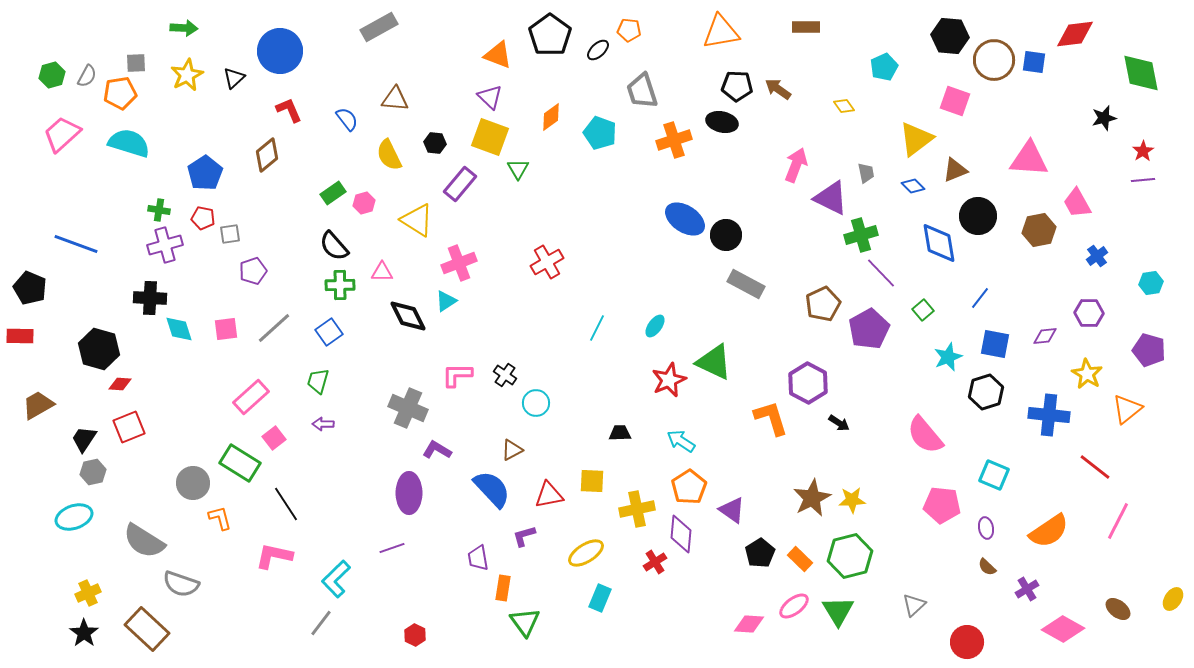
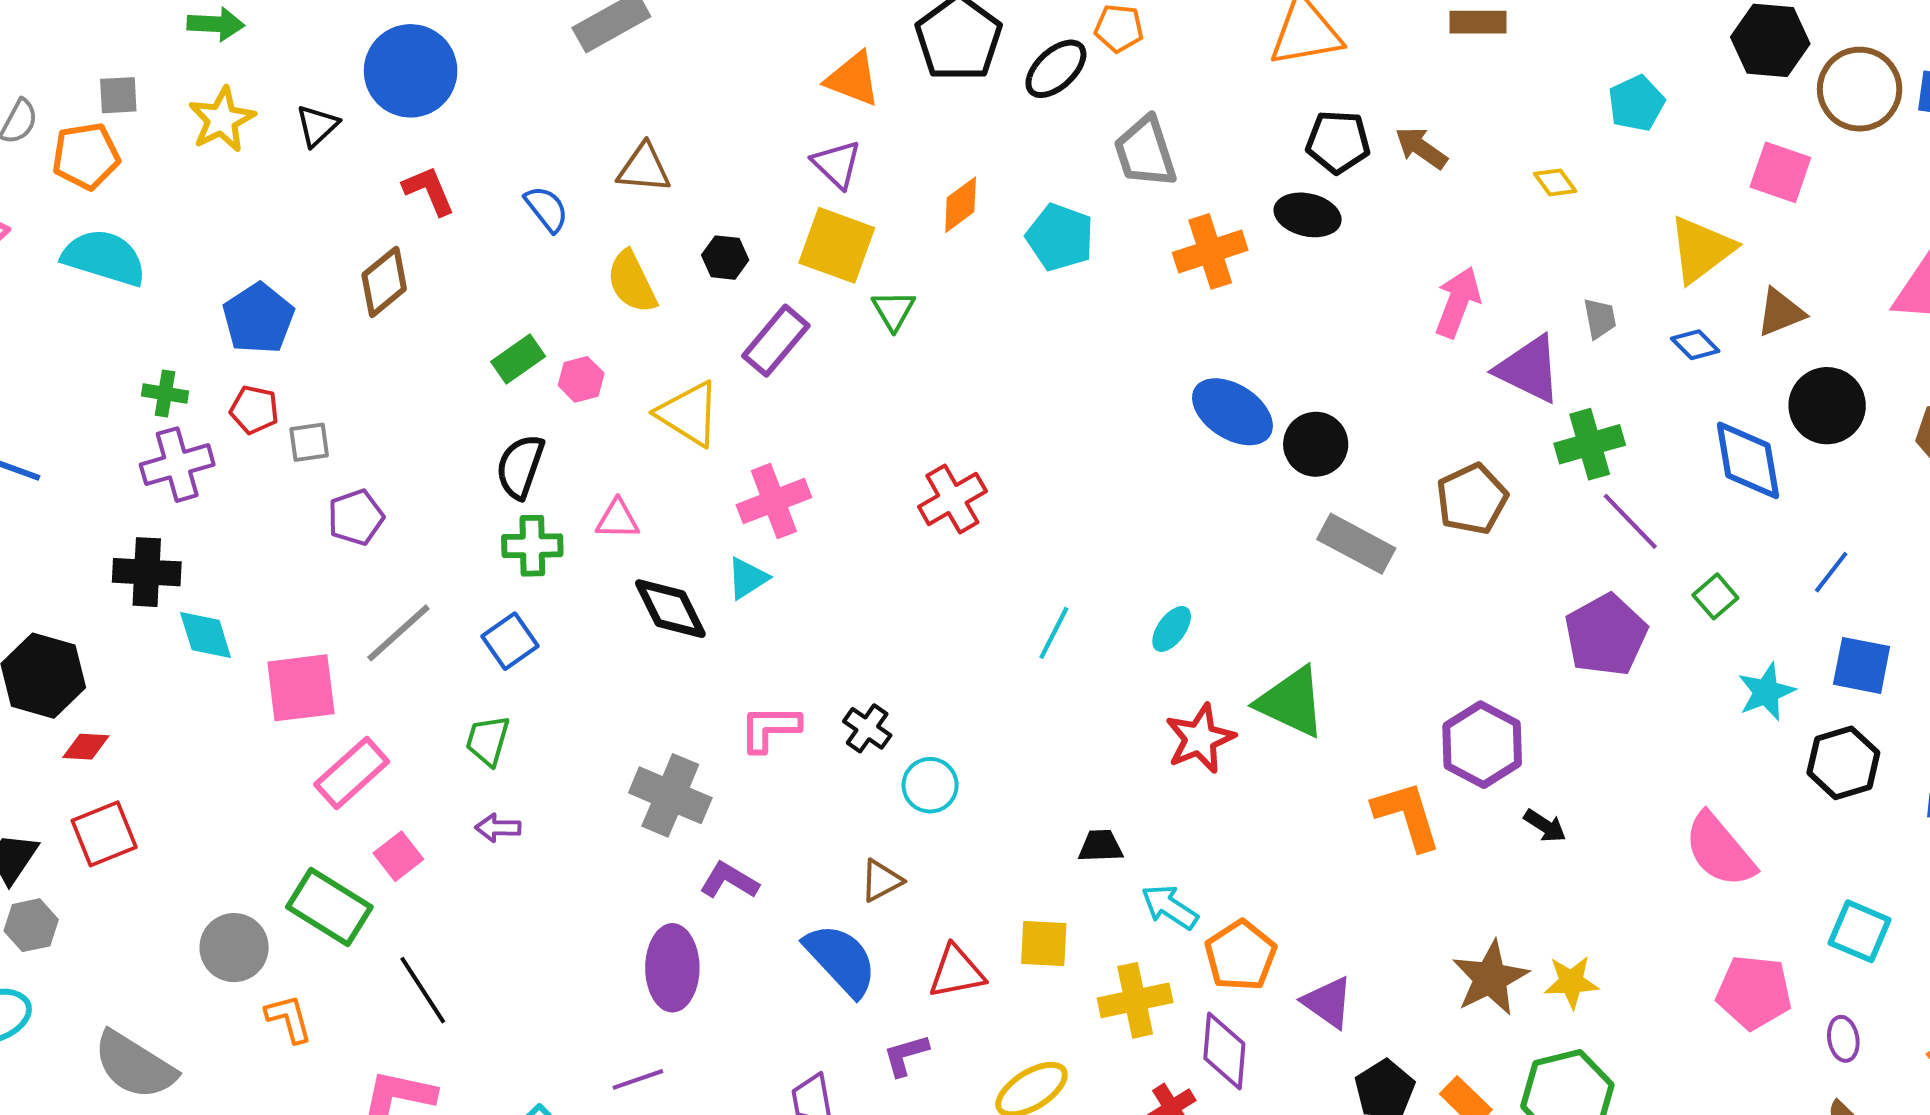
black ellipse: (598, 50) -> (1056, 69), size x1.4
black semicircle: (334, 246) -> (520, 467), turned 60
brown pentagon: (823, 304) -> (1472, 499), moved
pink square: (226, 329) -> (301, 688), moved, size x1.5
cyan arrow: (681, 441) -> (1170, 907), moved

